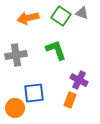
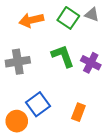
purple cross: (79, 80) -> (91, 63), moved
blue square: (34, 93) -> (38, 104), turned -30

